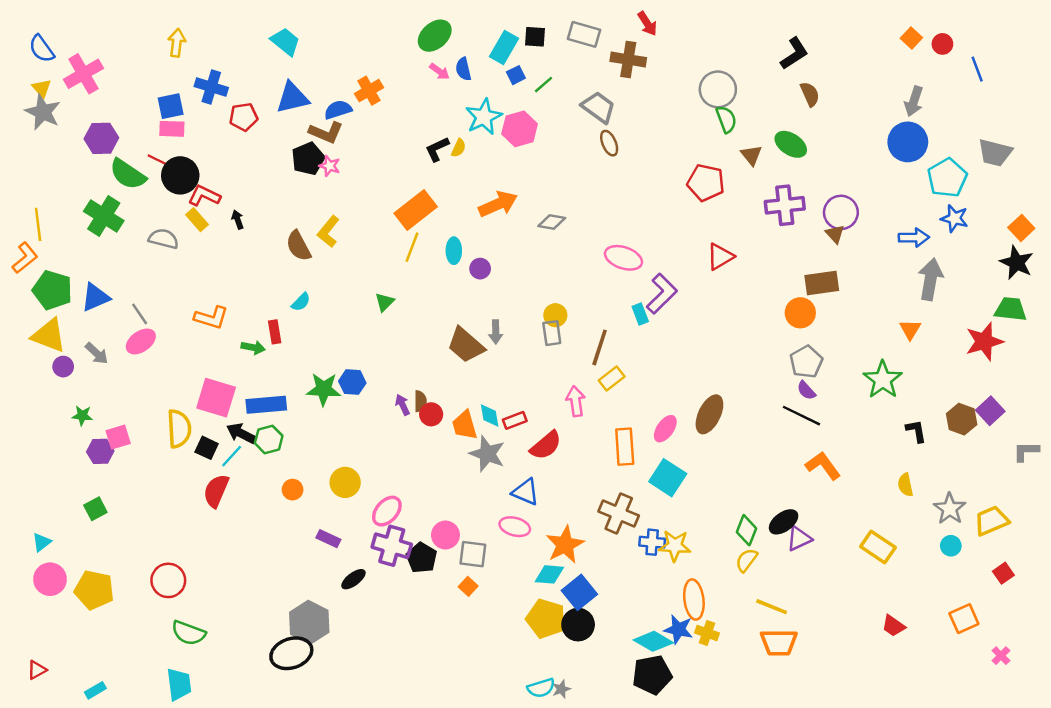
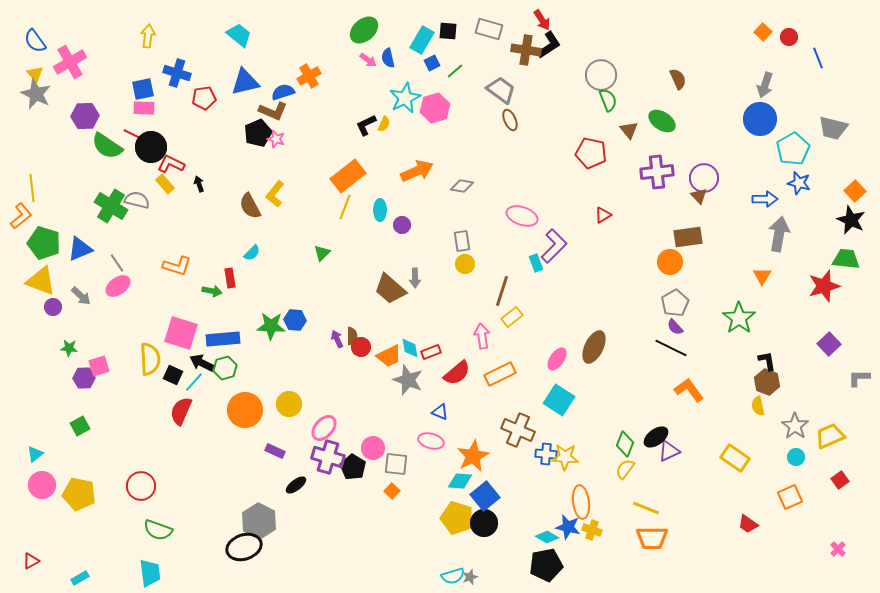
black L-shape: (794, 54) -> (549, 45), moved
green cross: (104, 216) -> (111, 206), moved
red triangle: (720, 257) -> (603, 215), size x0.7
gray rectangle: (552, 333) -> (462, 241), moved
brown hexagon: (962, 419) -> (767, 382), moved
orange trapezoid: (465, 425) -> (389, 356), turned -100
orange rectangle: (625, 447) -> (500, 374), moved, turned 68
orange circle: (293, 490) -> (245, 410), size x2.0
blue triangle: (526, 492) -> (440, 412), size x0.7
orange square: (964, 619) -> (790, 497), moved
cyan diamond: (653, 641) -> (547, 537), size x0.7

